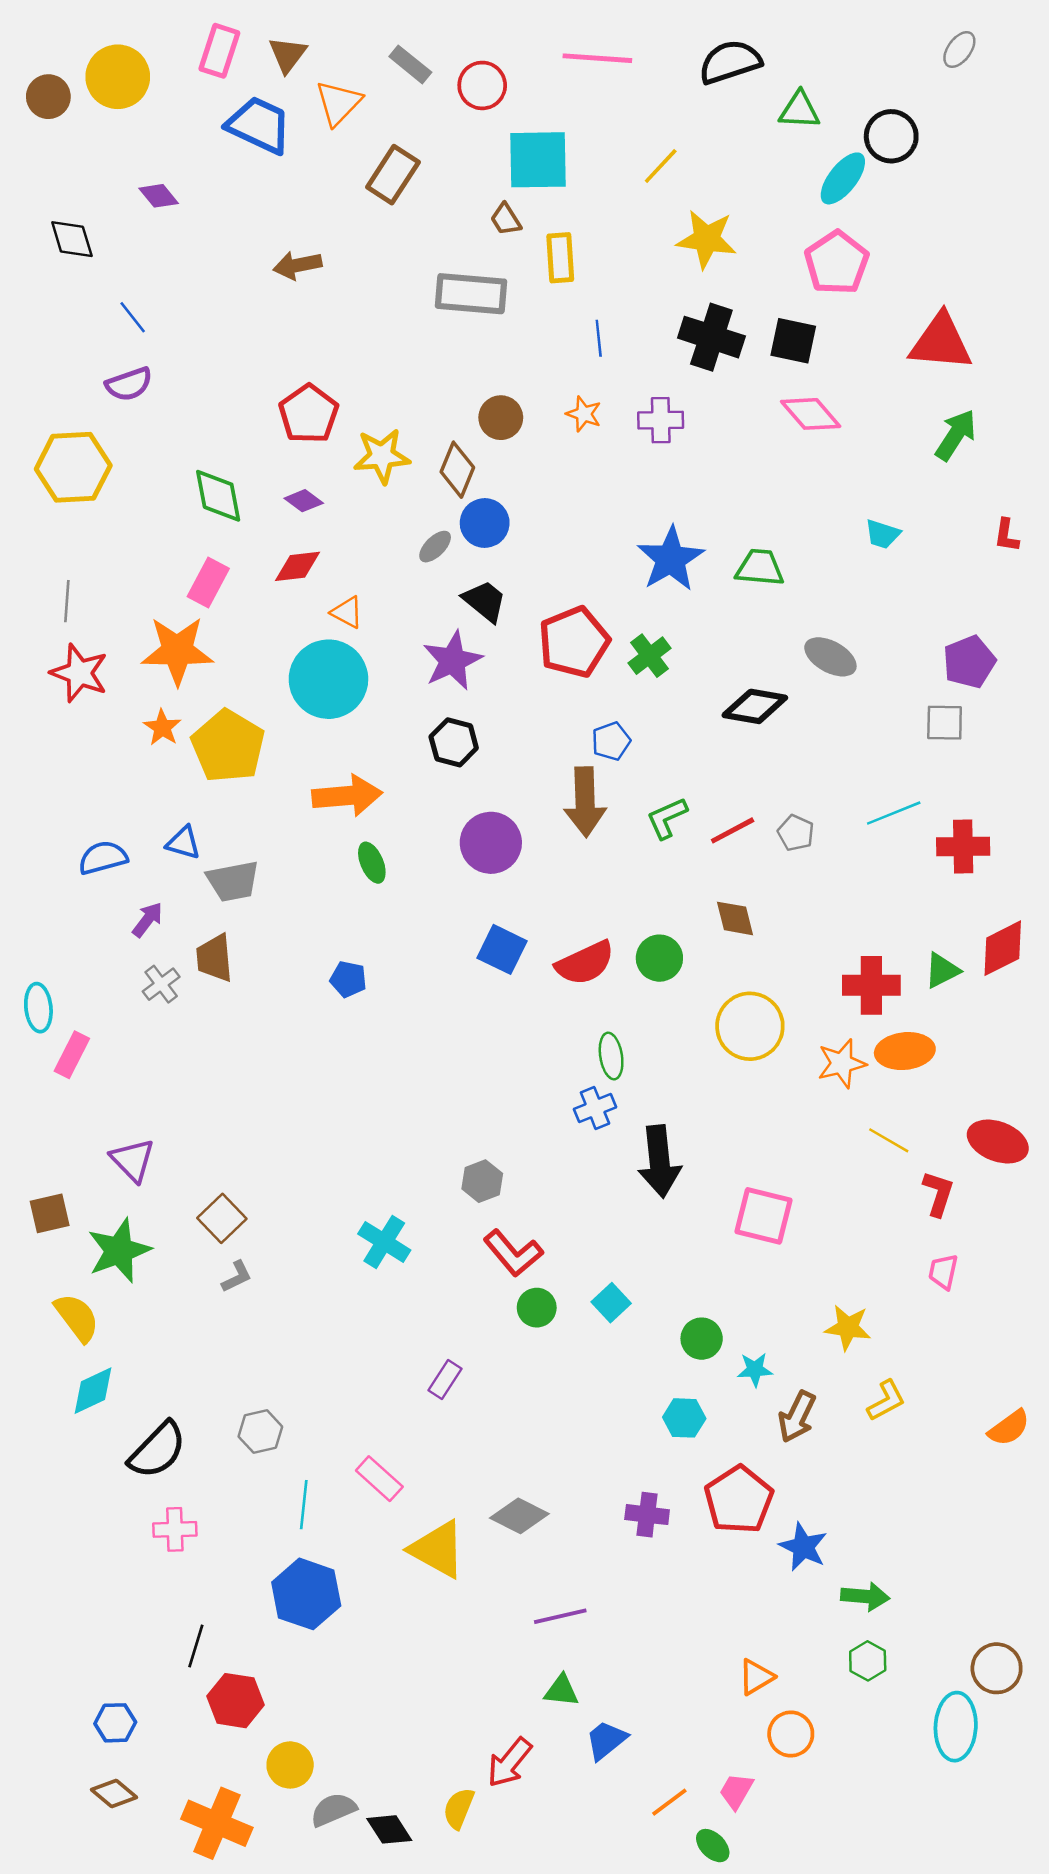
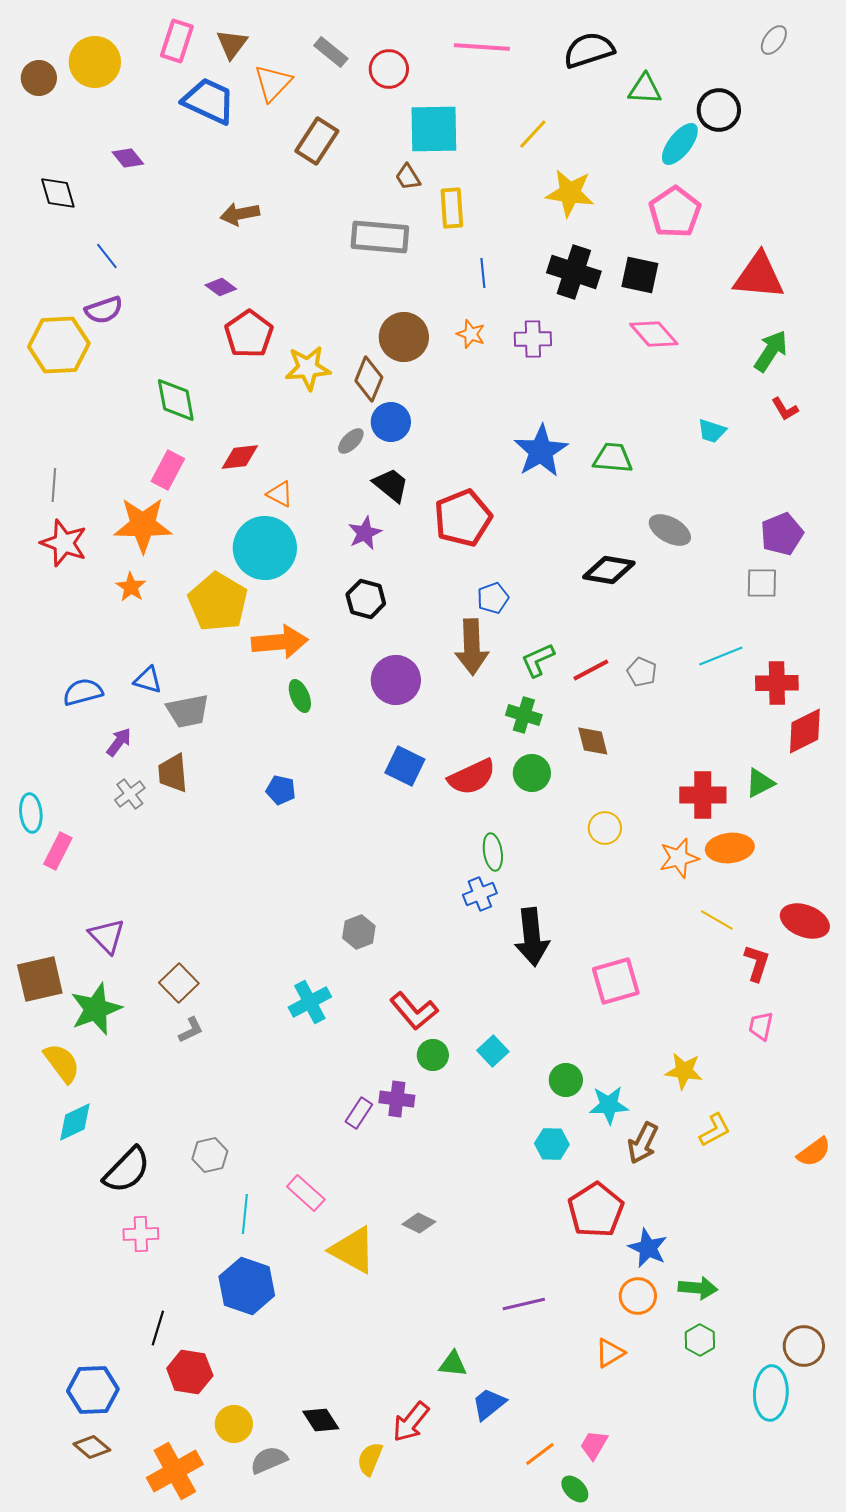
brown circle: (501, 418) -> (404, 337), size x1.4
yellow hexagon: (73, 467) -> (59, 345), moved
purple diamond: (304, 501) -> (221, 287), moved
red L-shape: (1006, 535) -> (785, 409), moved, turned -40
green cross: (650, 656) -> (524, 715), moved, turned -36
purple star: (452, 661) -> (365, 533), size x0.7
yellow pentagon: (228, 746) -> (218, 602), moved
red diamond: (1003, 948) -> (805, 731), moved
yellow circle: (750, 1026) -> (605, 828), size x0.6
gray hexagon: (482, 1181) -> (359, 932), moved
brown square: (50, 1213) -> (40, 979), size x1.4
pink square: (764, 1216) -> (616, 981), turned -30
cyan cross: (384, 1242) -> (310, 1002), turned 30
cyan star: (755, 1370) -> (609, 1105), size x1.4
purple cross: (647, 1515) -> (397, 1099), moved
gray diamond: (519, 1516) -> (419, 1223), size x0.7
purple line: (560, 1616) -> (524, 1304), moved
blue hexagon: (115, 1723) -> (93, 1390), size x1.5
orange circle: (791, 1734) -> (638, 1296), moved
orange cross: (217, 1823) -> (175, 1471), turned 38
black diamond: (389, 1829) -> (321, 1420), moved

